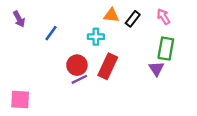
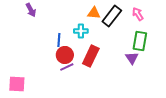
purple arrow: (19, 19) -> (31, 10), moved
black rectangle: (133, 19) -> (112, 16), size x1.5
blue line: (51, 33) -> (59, 40), moved, turned -32

